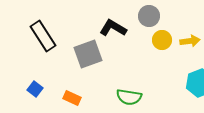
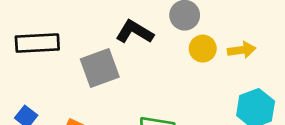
black rectangle: (43, 36) -> (37, 43), turned -60

